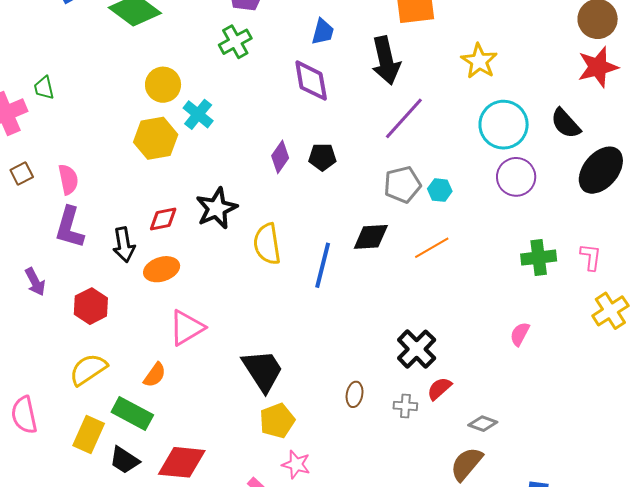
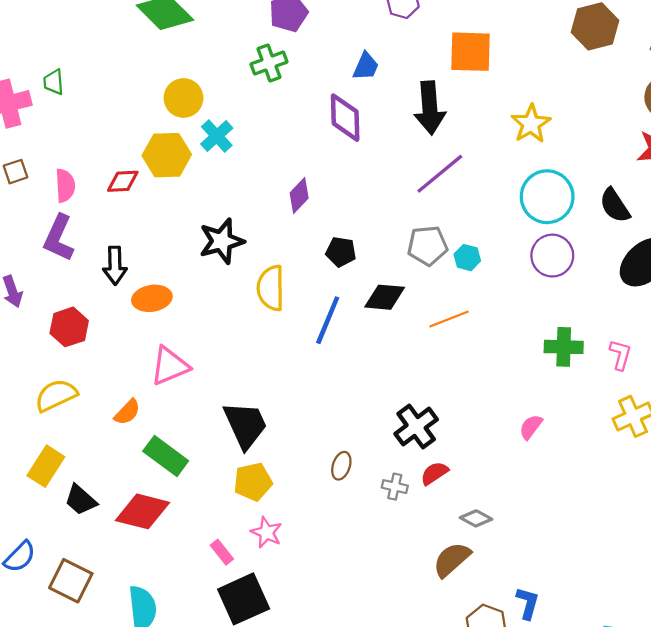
black pentagon: (322, 157) -> (341, 252), moved
red diamond: (163, 219) -> (123, 181), moved
green rectangle: (132, 414) -> (166, 456), moved

